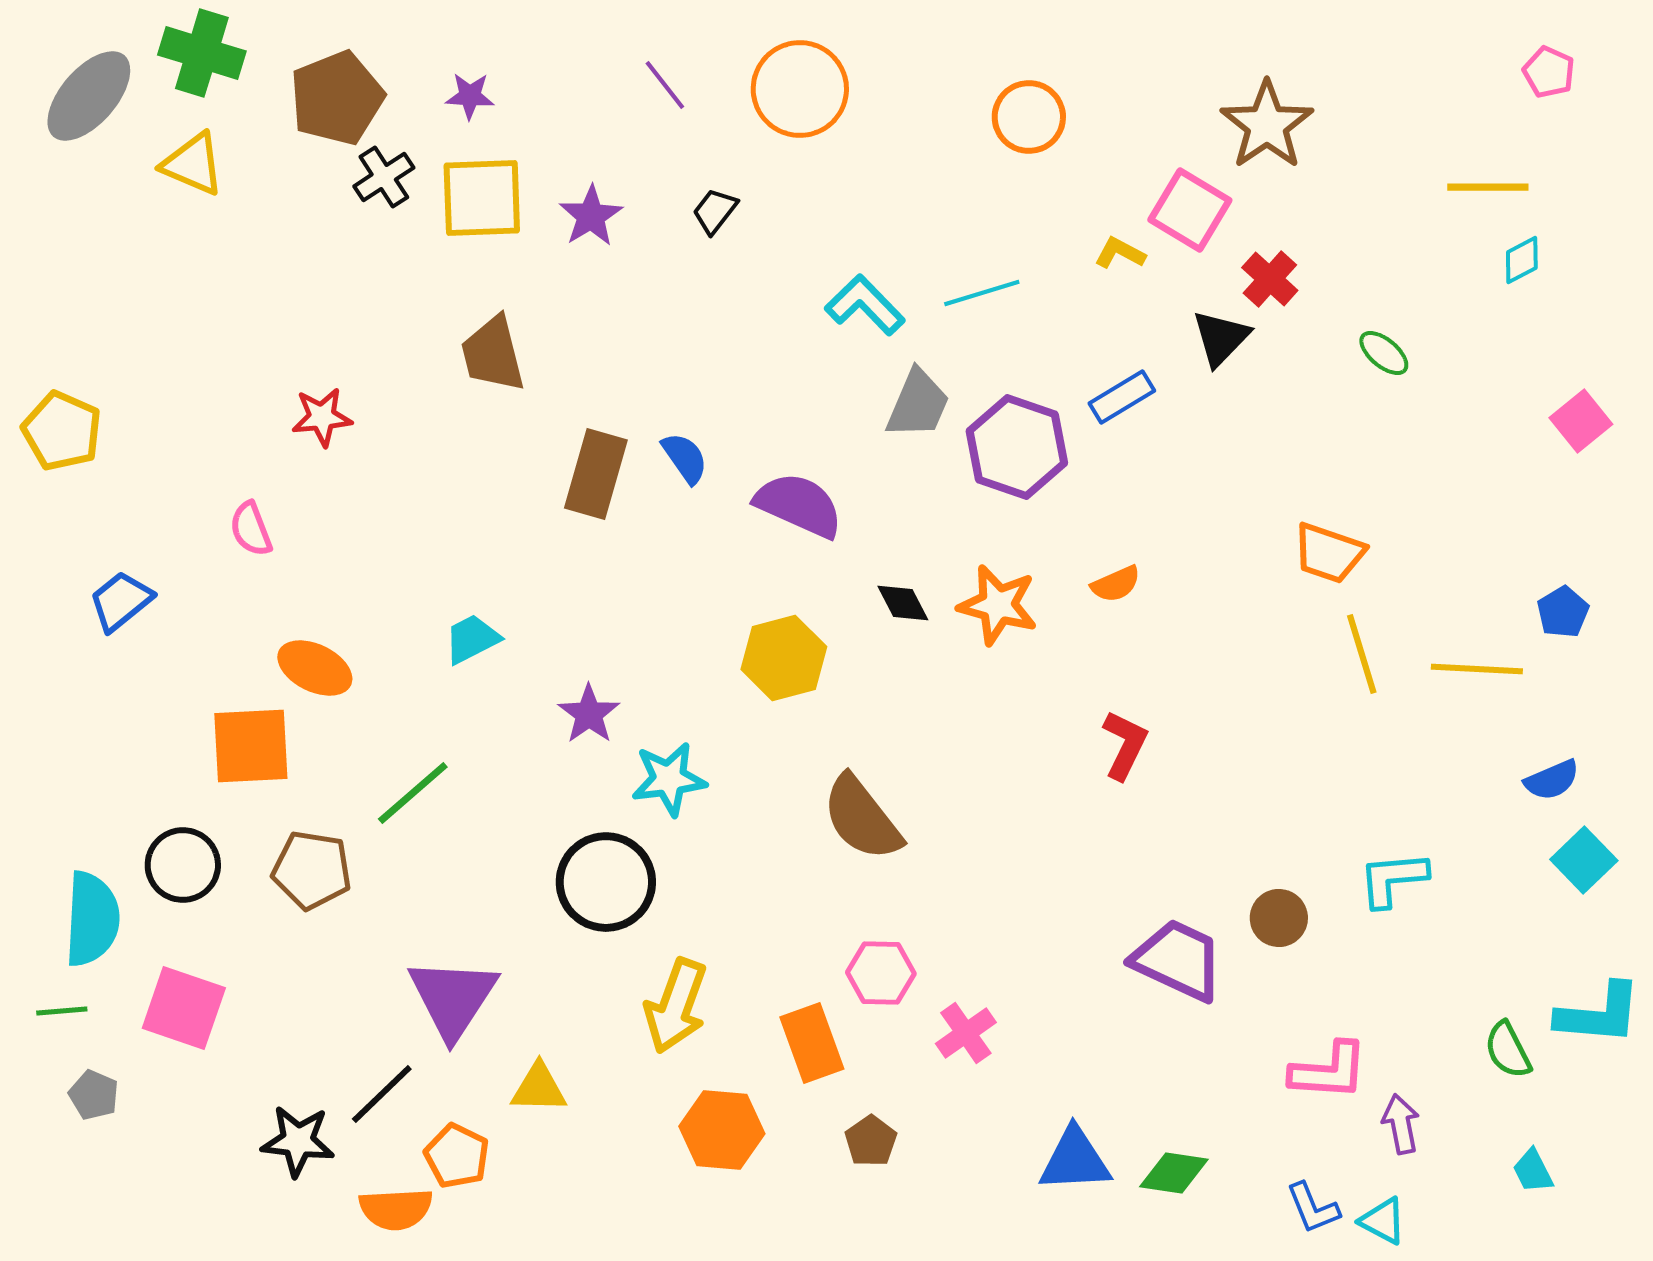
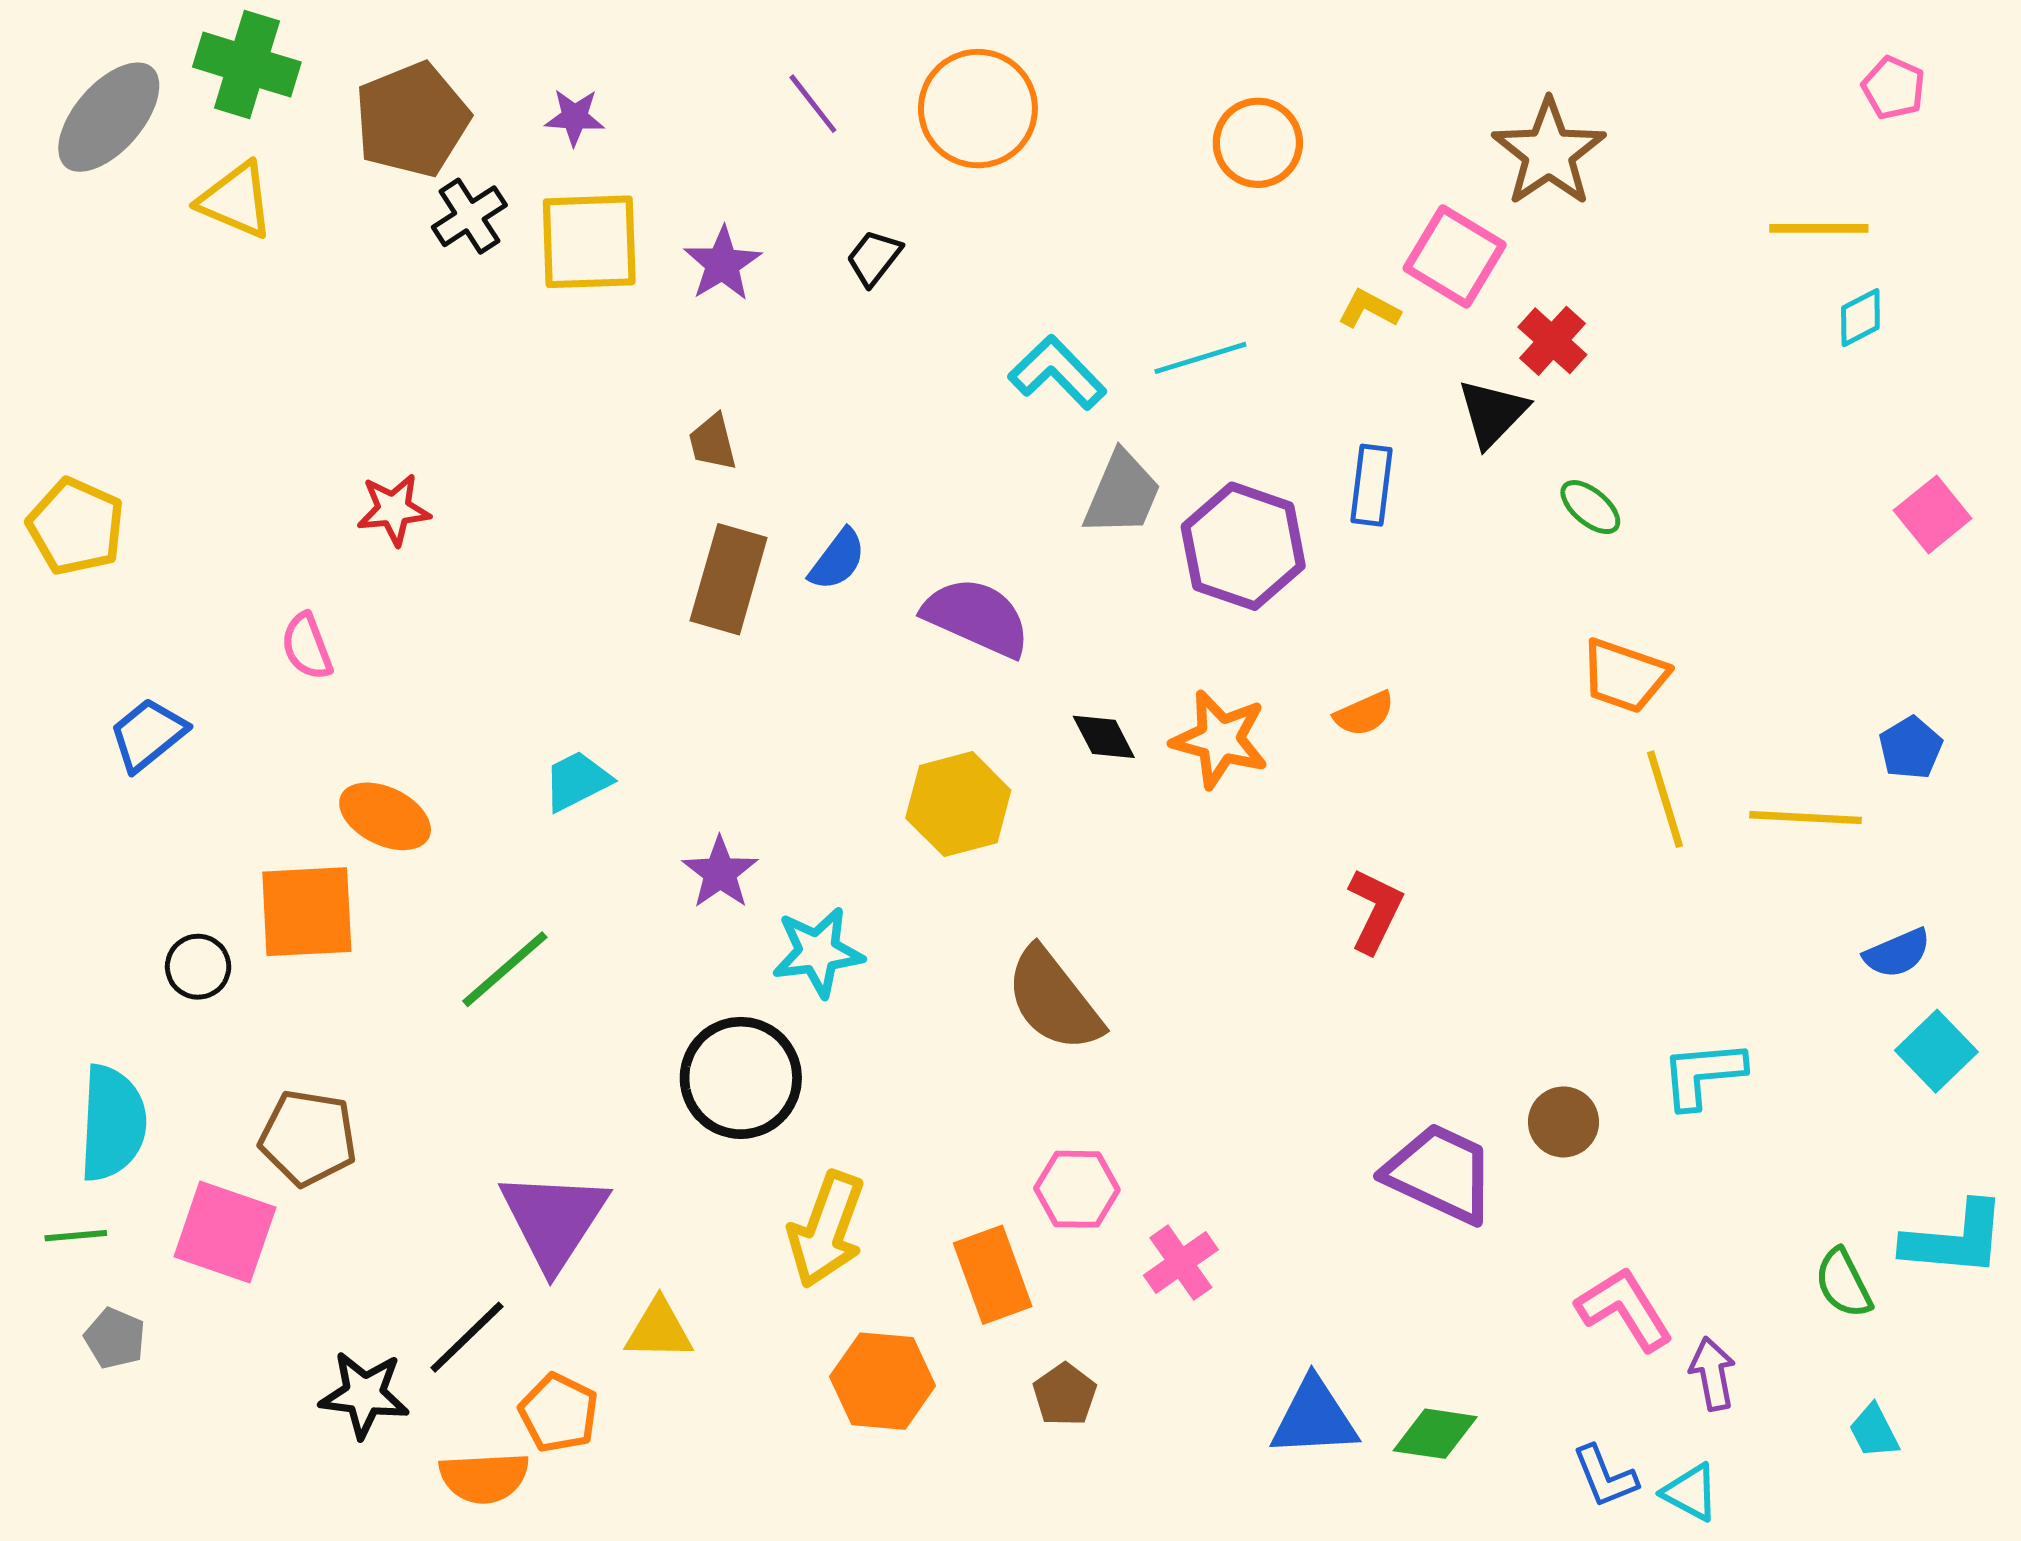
green ellipse: (1384, 353) -> (1590, 507), moved
brown trapezoid: (493, 354) -> (713, 442), moved, size x0.6
blue rectangle: (1122, 397) -> (1372, 485), turned -52
blue semicircle: (685, 458) -> (837, 560), turned 72
black circle: (183, 865) -> (198, 967), moved, size x0.7
brown pentagon: (312, 870) -> (308, 1138), moved
pink L-shape: (1329, 1071) -> (1625, 1309), turned -126

